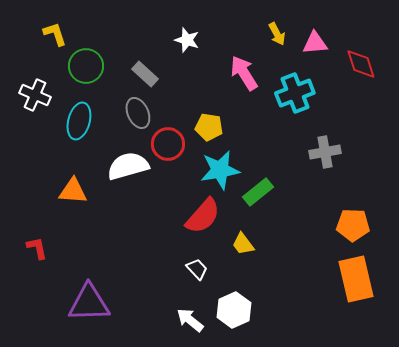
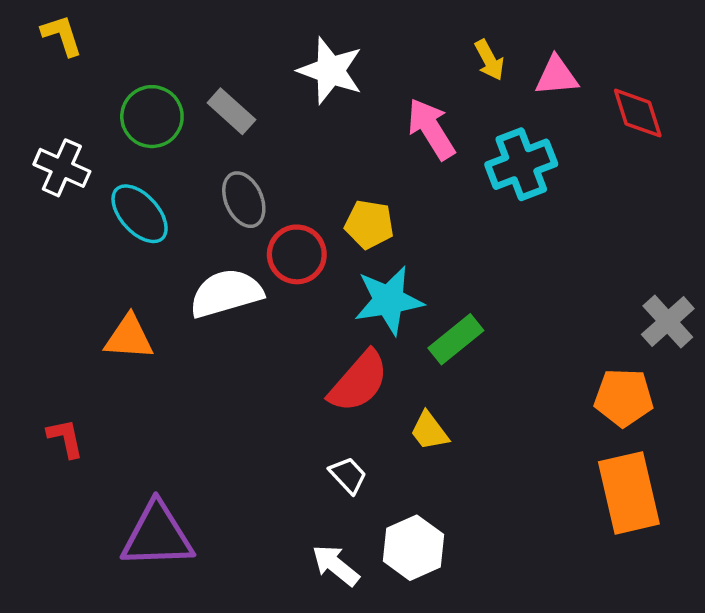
yellow L-shape: (55, 34) -> (62, 35), moved
white star: (187, 40) -> (330, 71), size x1.5
gray rectangle: (145, 74) -> (231, 111), moved
cyan ellipse: (79, 121) -> (140, 214), turned -57
gray cross: (325, 152) -> (668, 322), moved, turned -32

